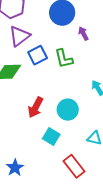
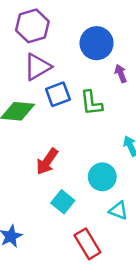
cyan circle: (68, 110) -> (102, 177), moved

